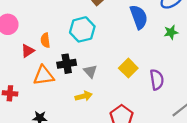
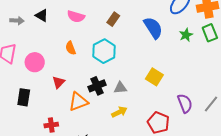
orange semicircle: (45, 40) -> (71, 48), moved
gray triangle: (90, 71) -> (120, 88), turned -40
purple semicircle: (157, 80) -> (185, 103), moved

